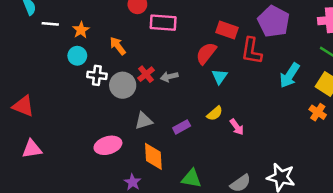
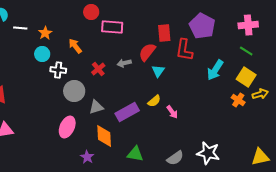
red rectangle: (227, 30) -> (164, 33), turned 66
gray arrow: (169, 77) -> (124, 63), moved
gray circle: (123, 85) -> (74, 91), moved
purple rectangle: (182, 127) -> (127, 112), size x1.6
pink ellipse: (108, 145) -> (67, 127), turned -50

